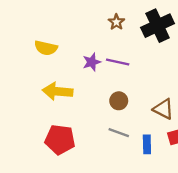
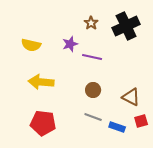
purple star: (92, 62) -> (70, 44), moved
blue rectangle: (147, 144) -> (117, 127), turned -70

